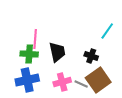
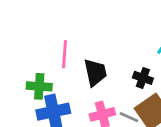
green cross: (29, 54) -> (39, 86), moved

